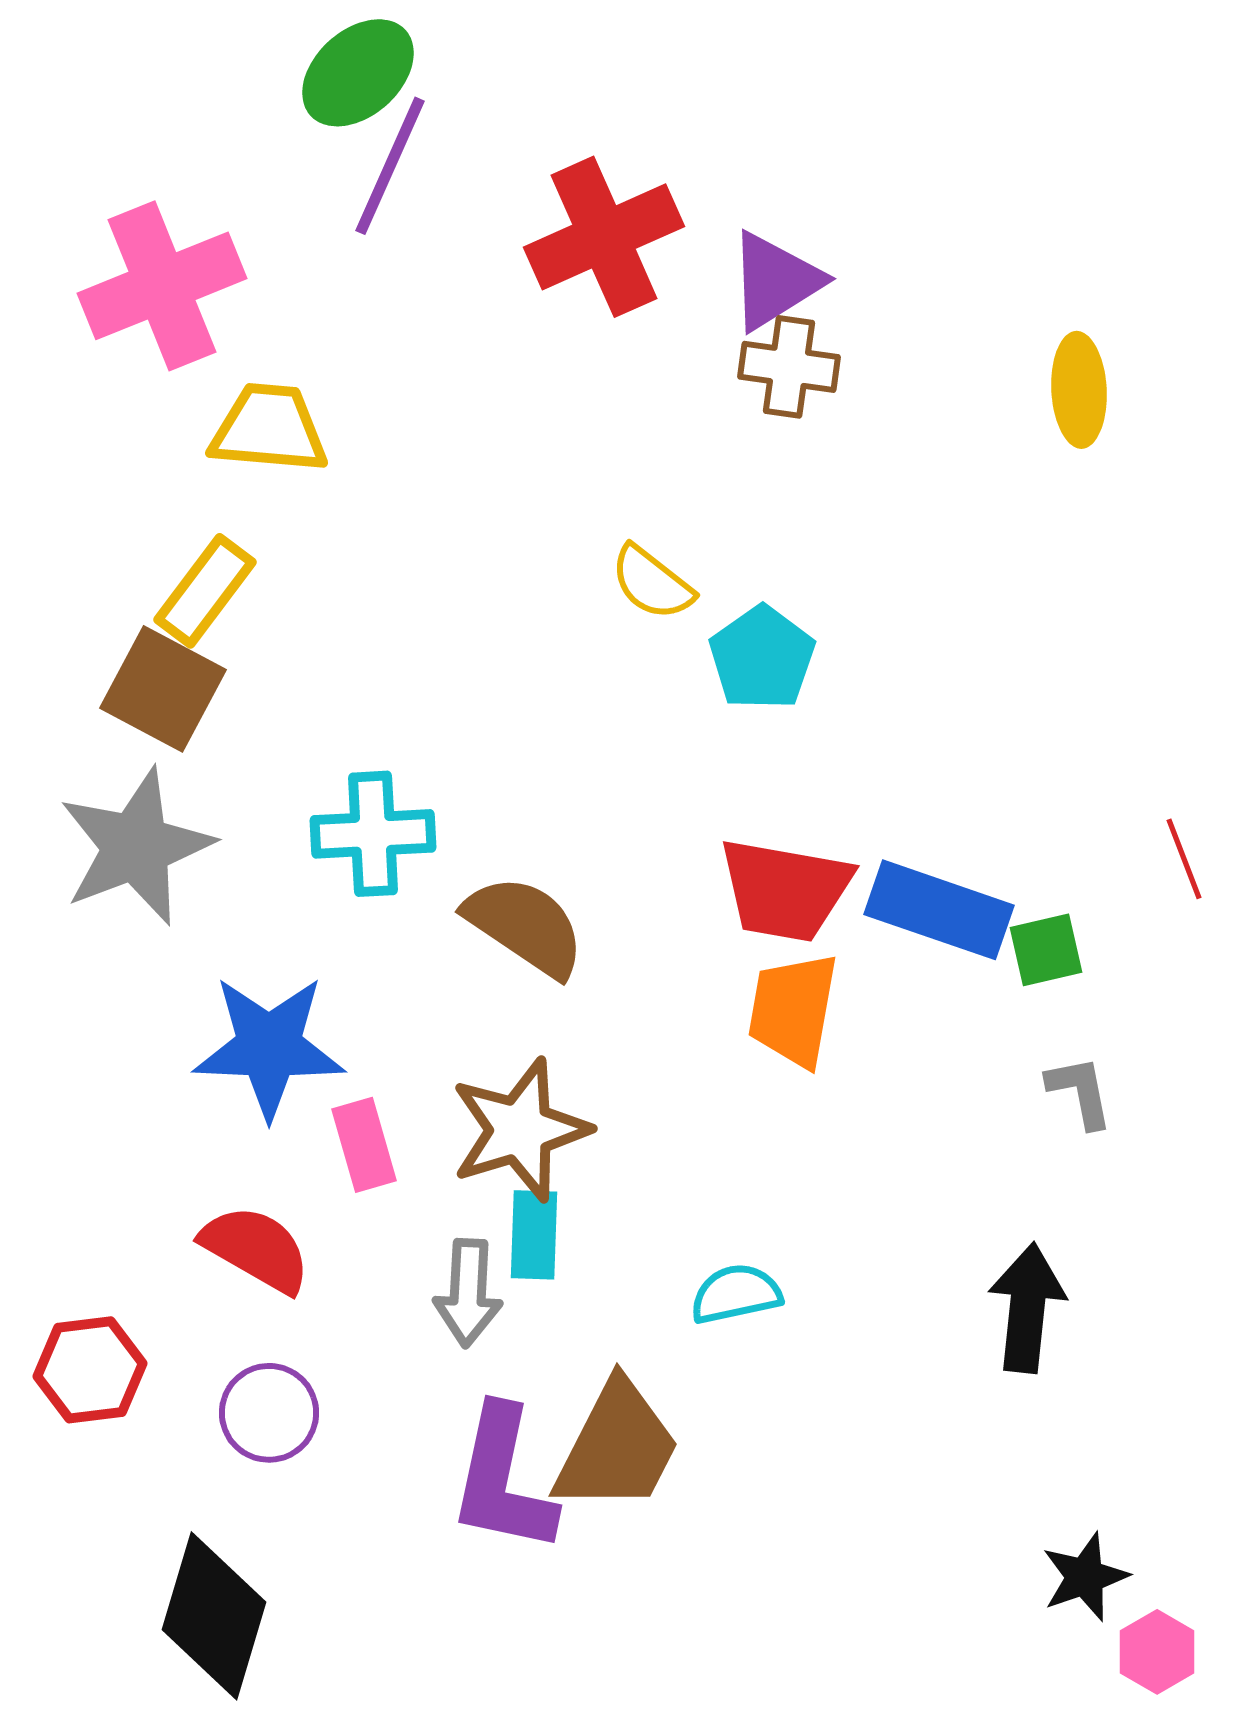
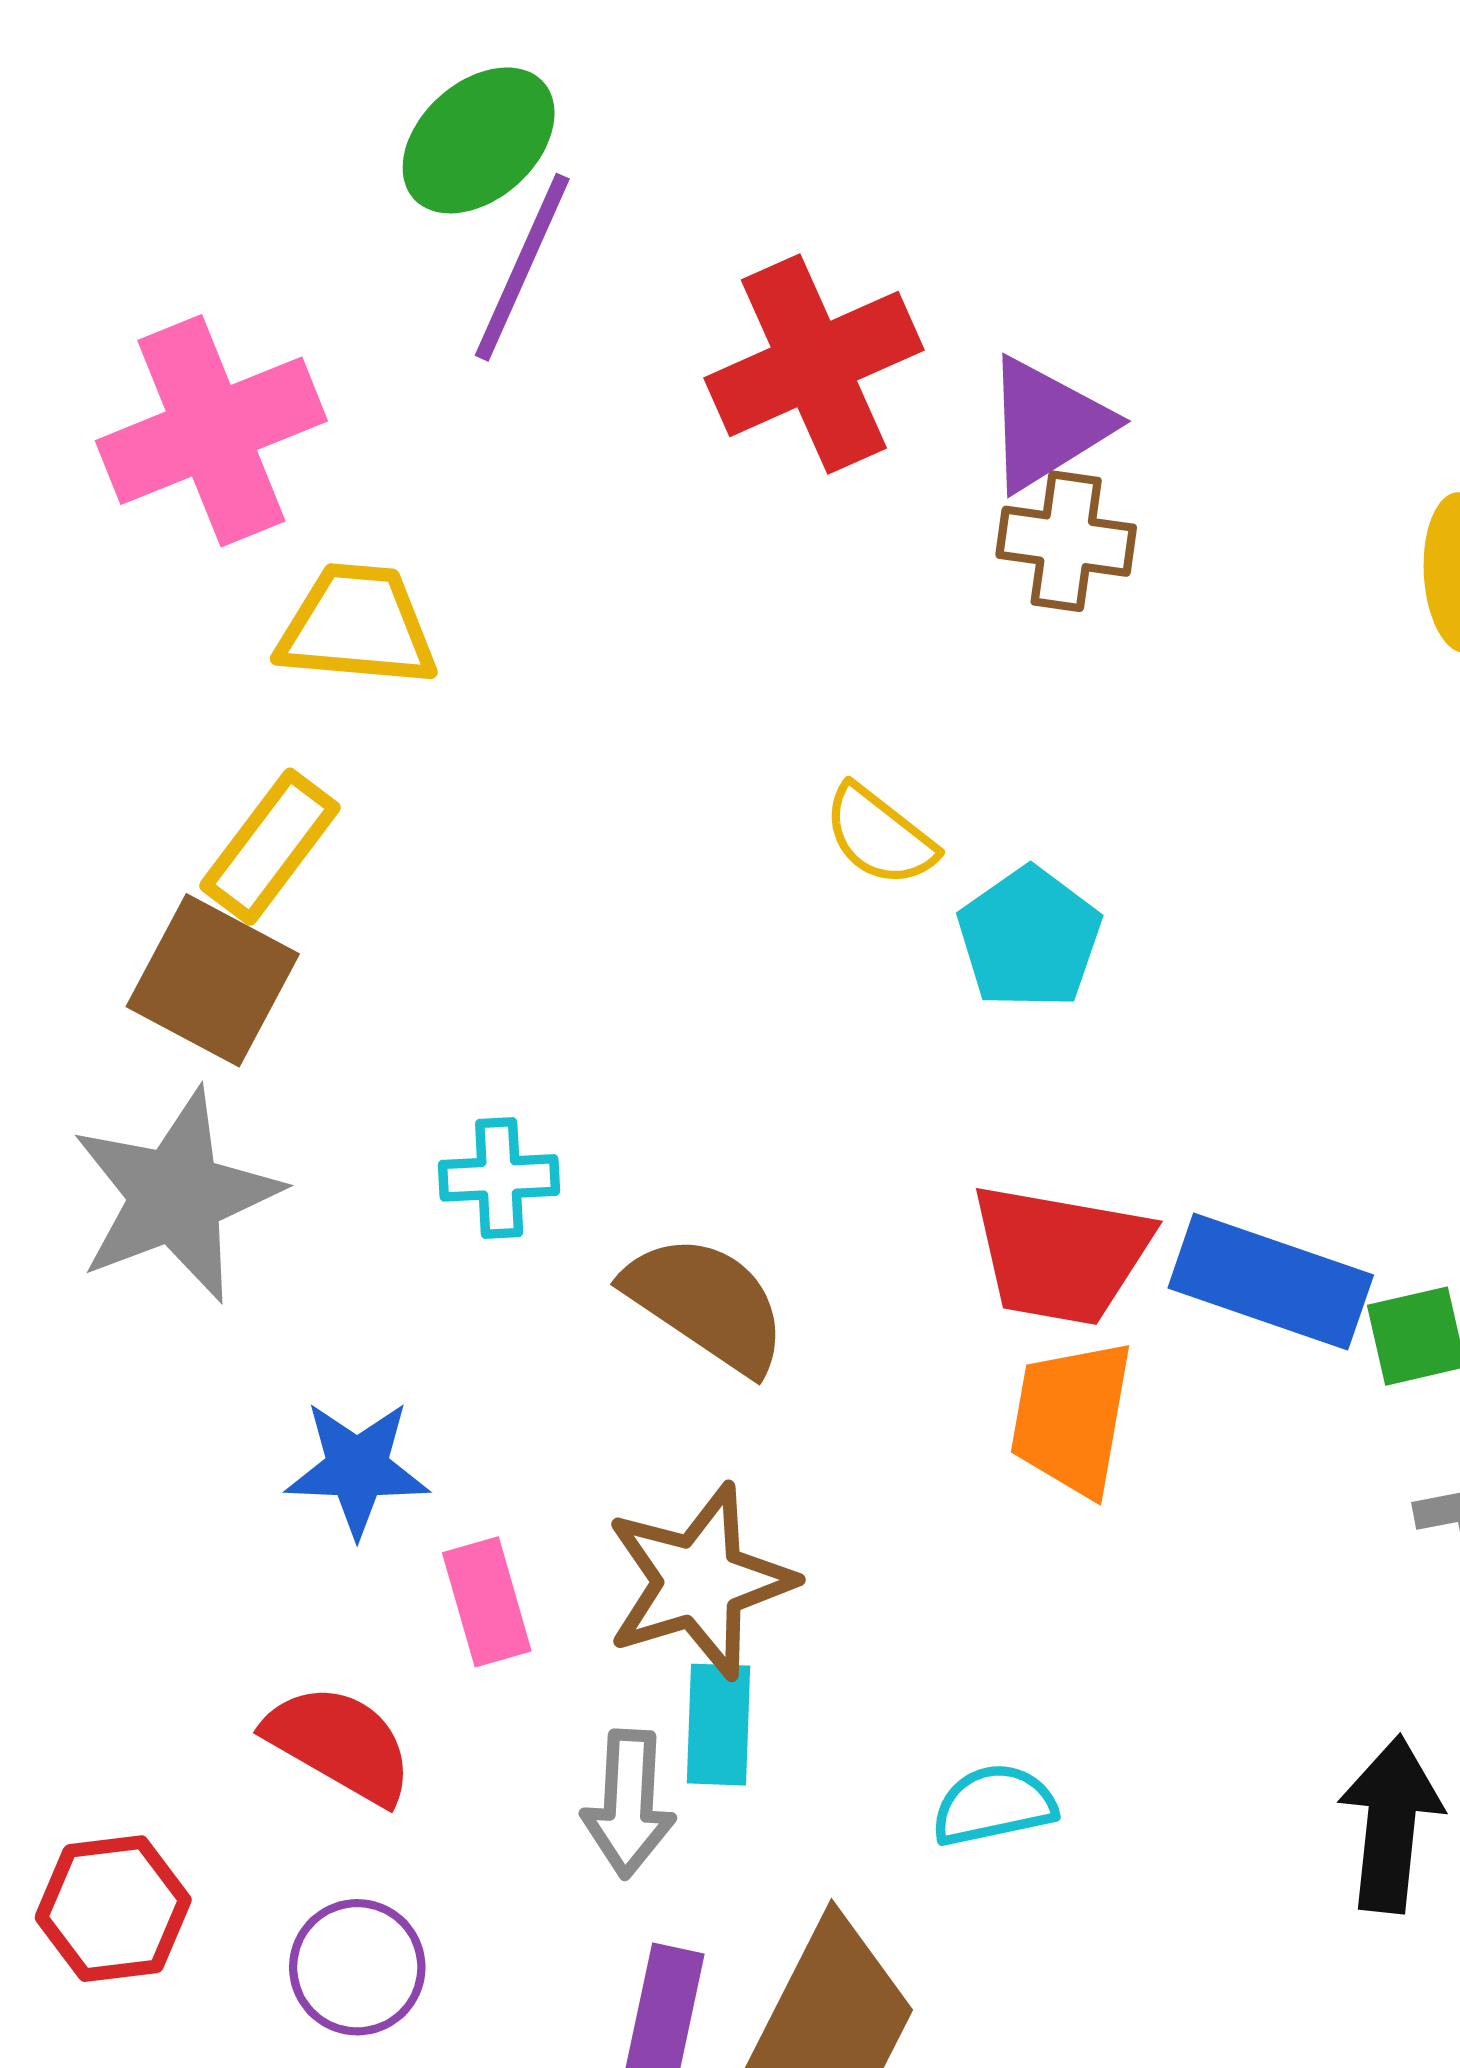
cyan cross: (373, 834) -> (499, 1178), size x0.7
blue star: (269, 1047) -> (357, 1468), size x0.7

